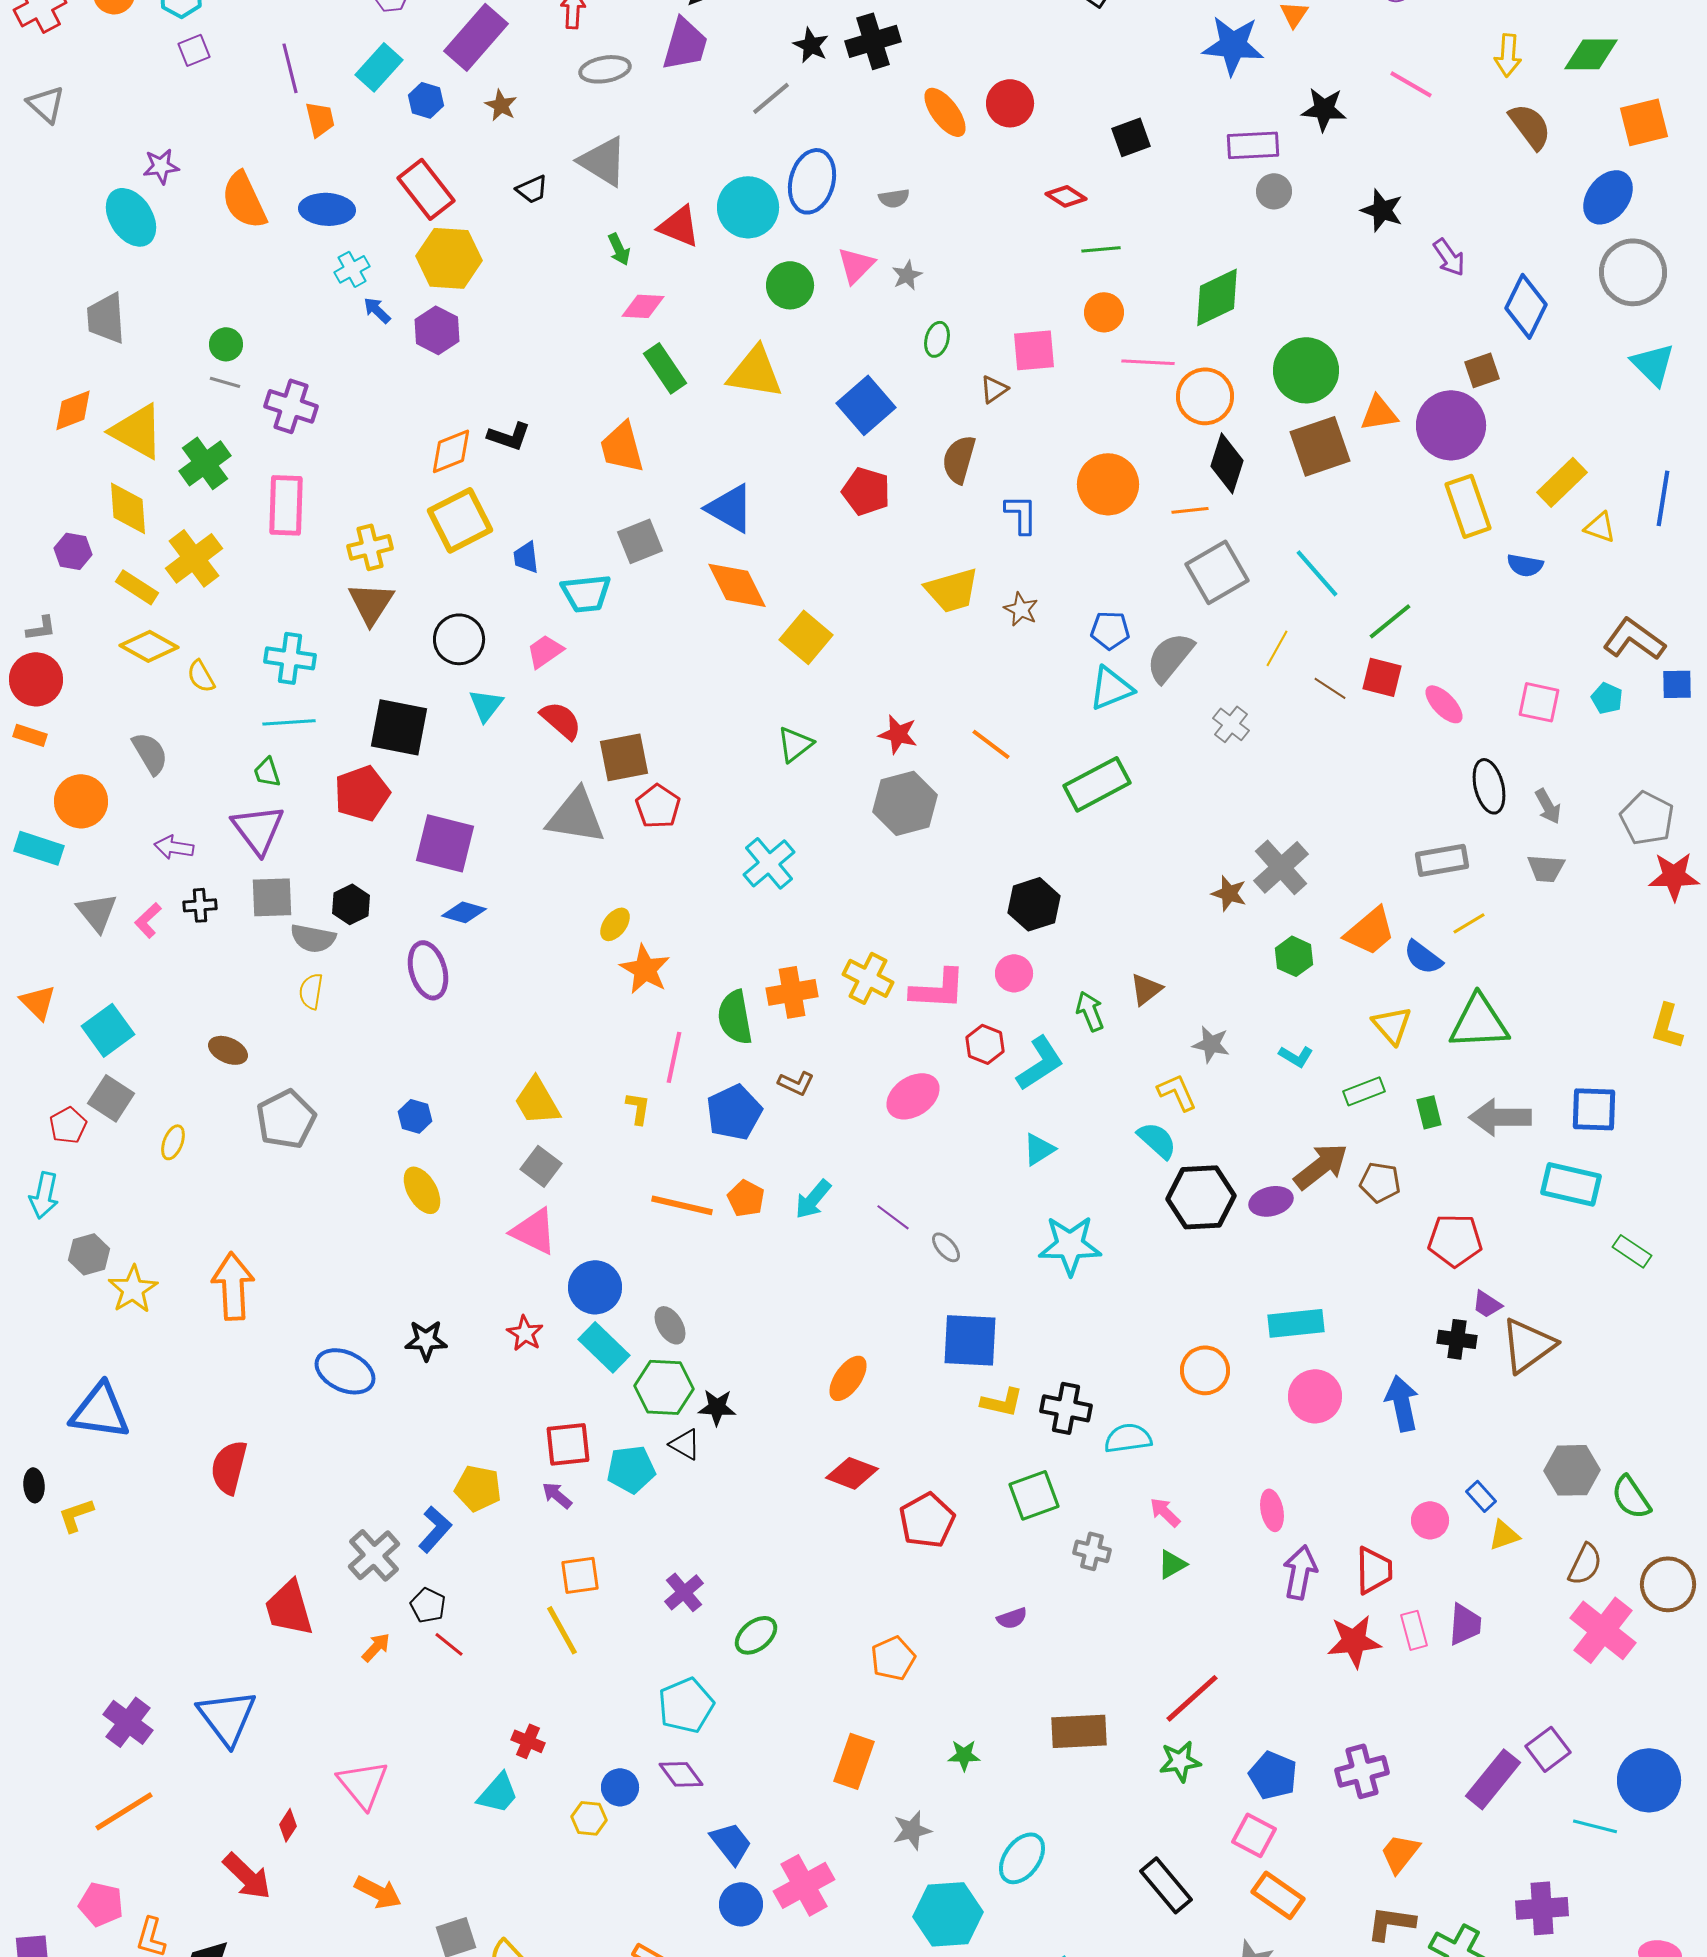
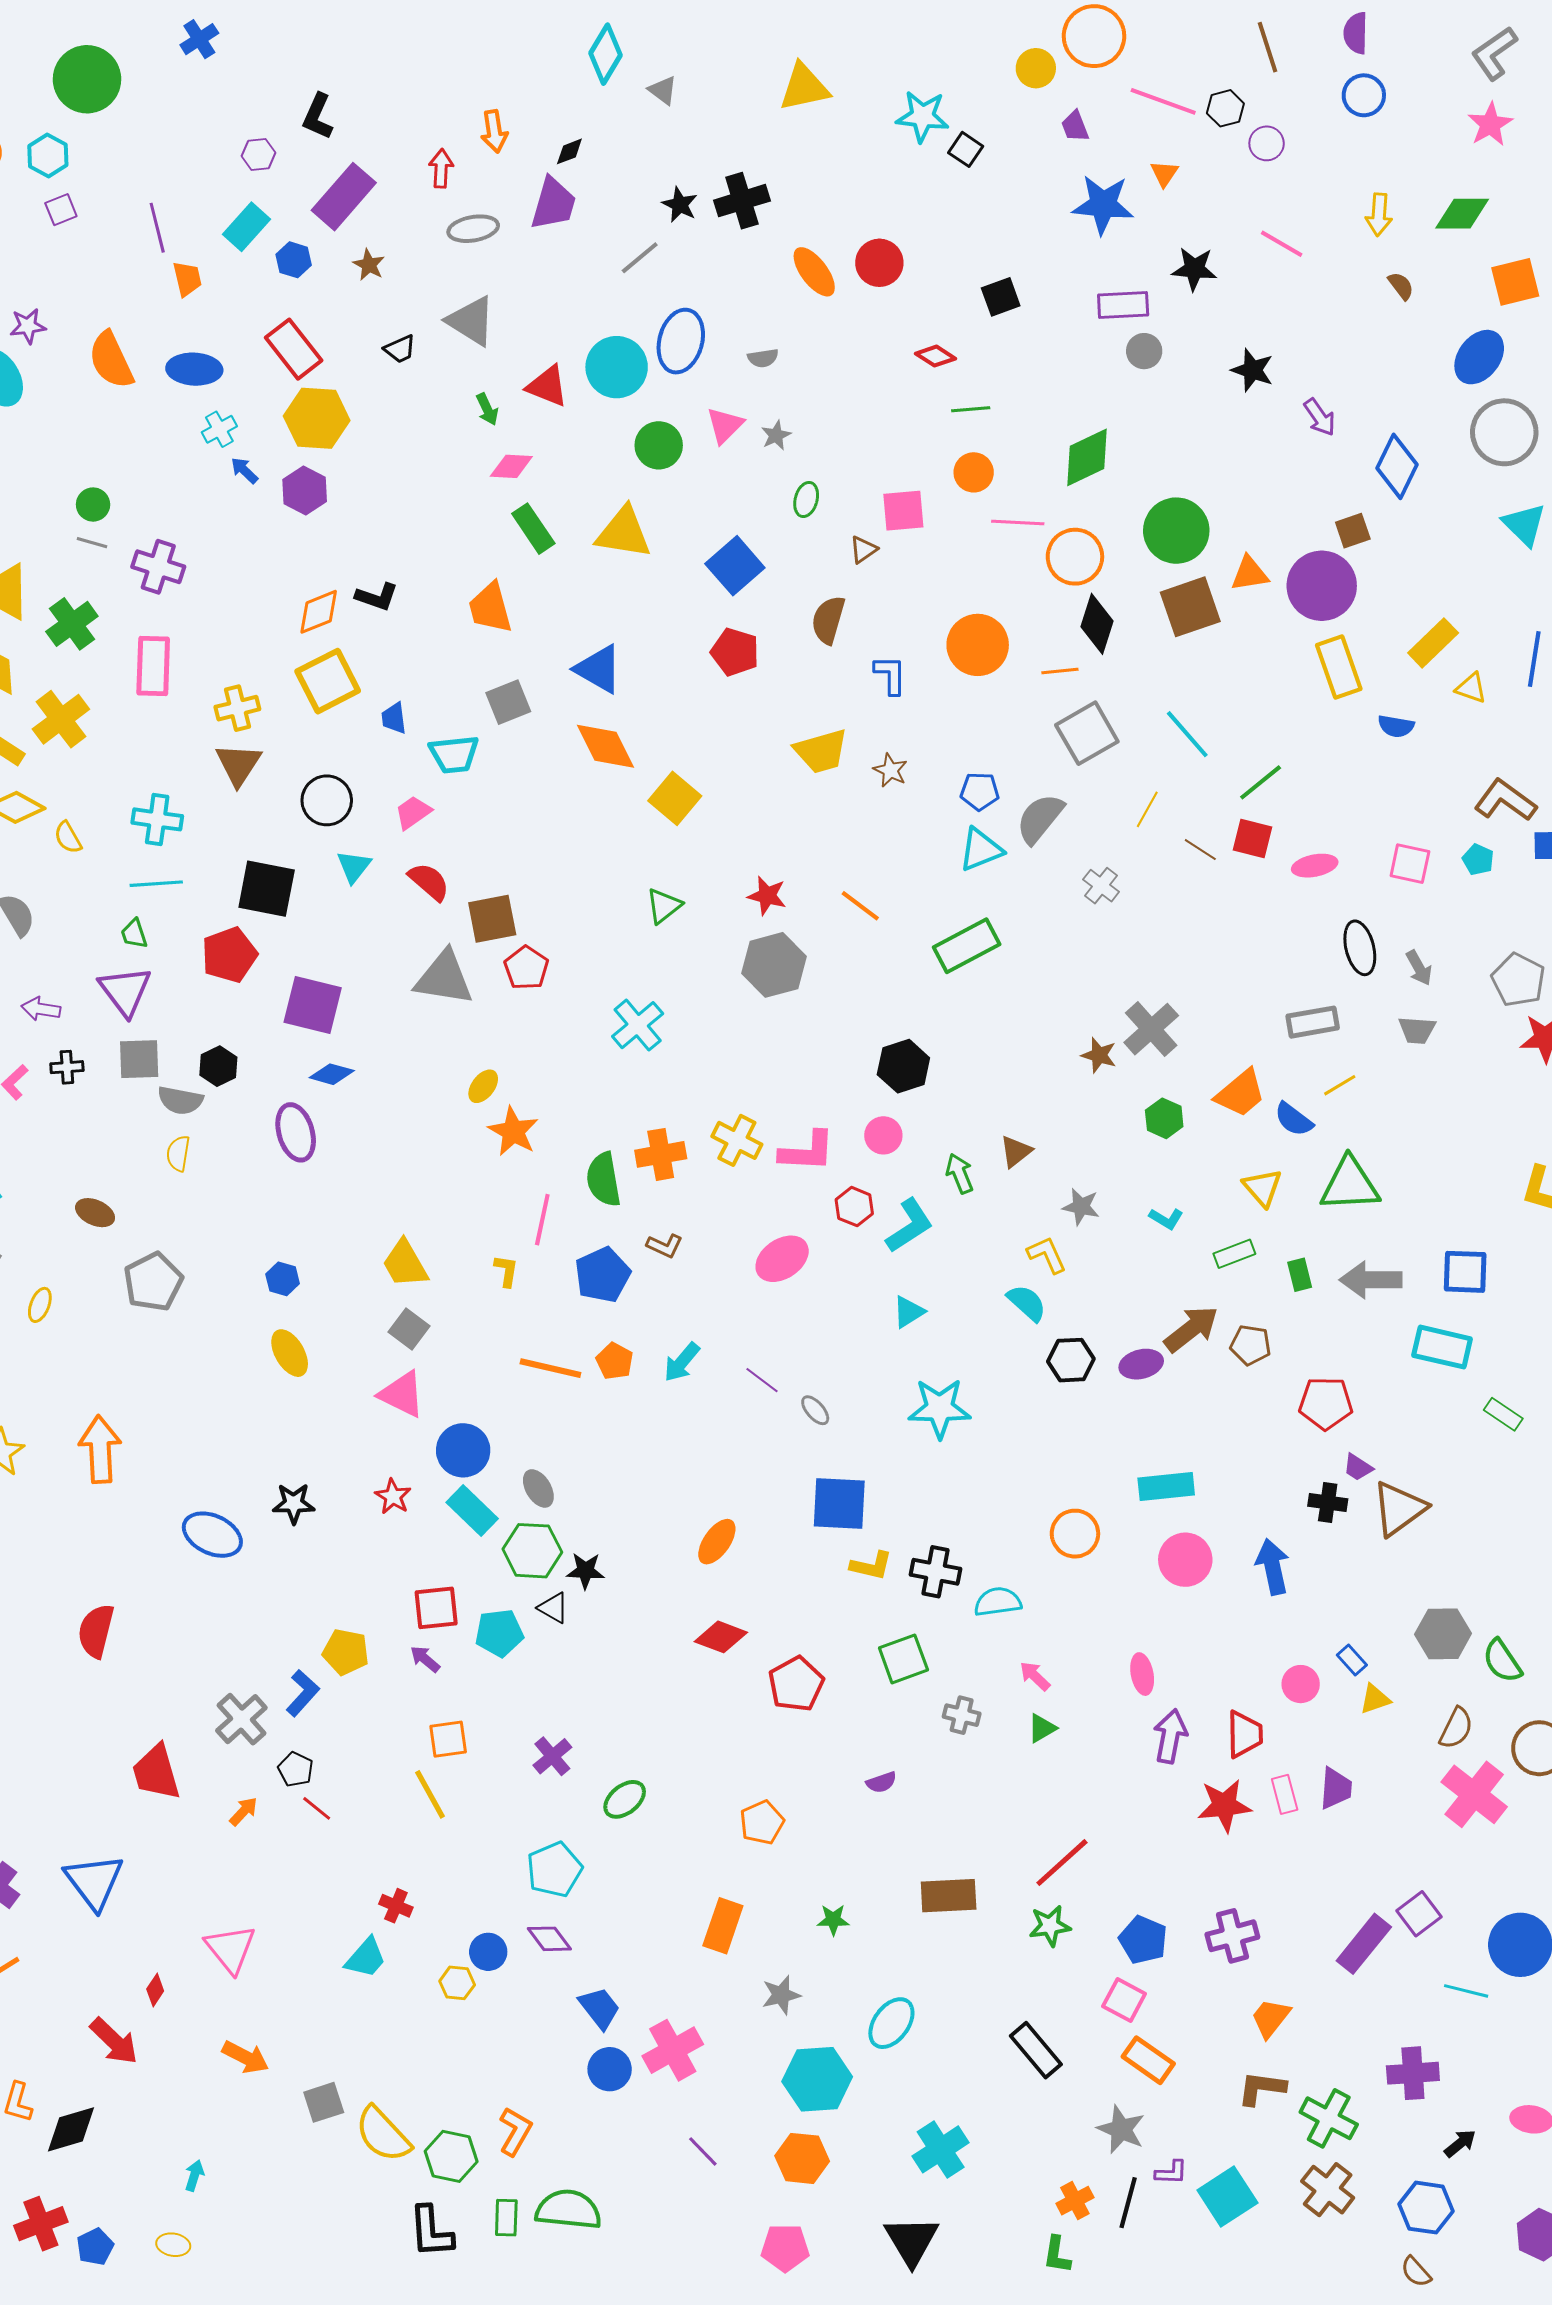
brown semicircle: (1530, 126) -> (1401, 286), size x0.6
pink ellipse: (1444, 704) -> (1315, 866), turned -57
black hexagon: (1201, 1197) -> (1071, 1360), size x0.7

